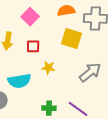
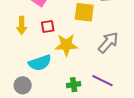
yellow star: (48, 68) -> (66, 45), size x1.6

